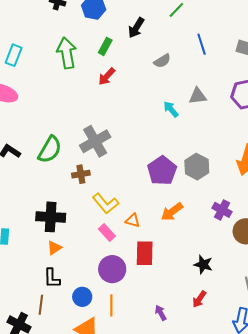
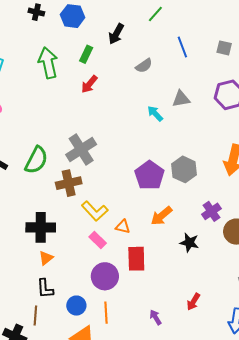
brown cross: (81, 174) -> (69, 183), size x1.4
purple cross: (222, 210) -> (211, 211), turned 30
black star: (203, 264) -> (189, 243), moved

